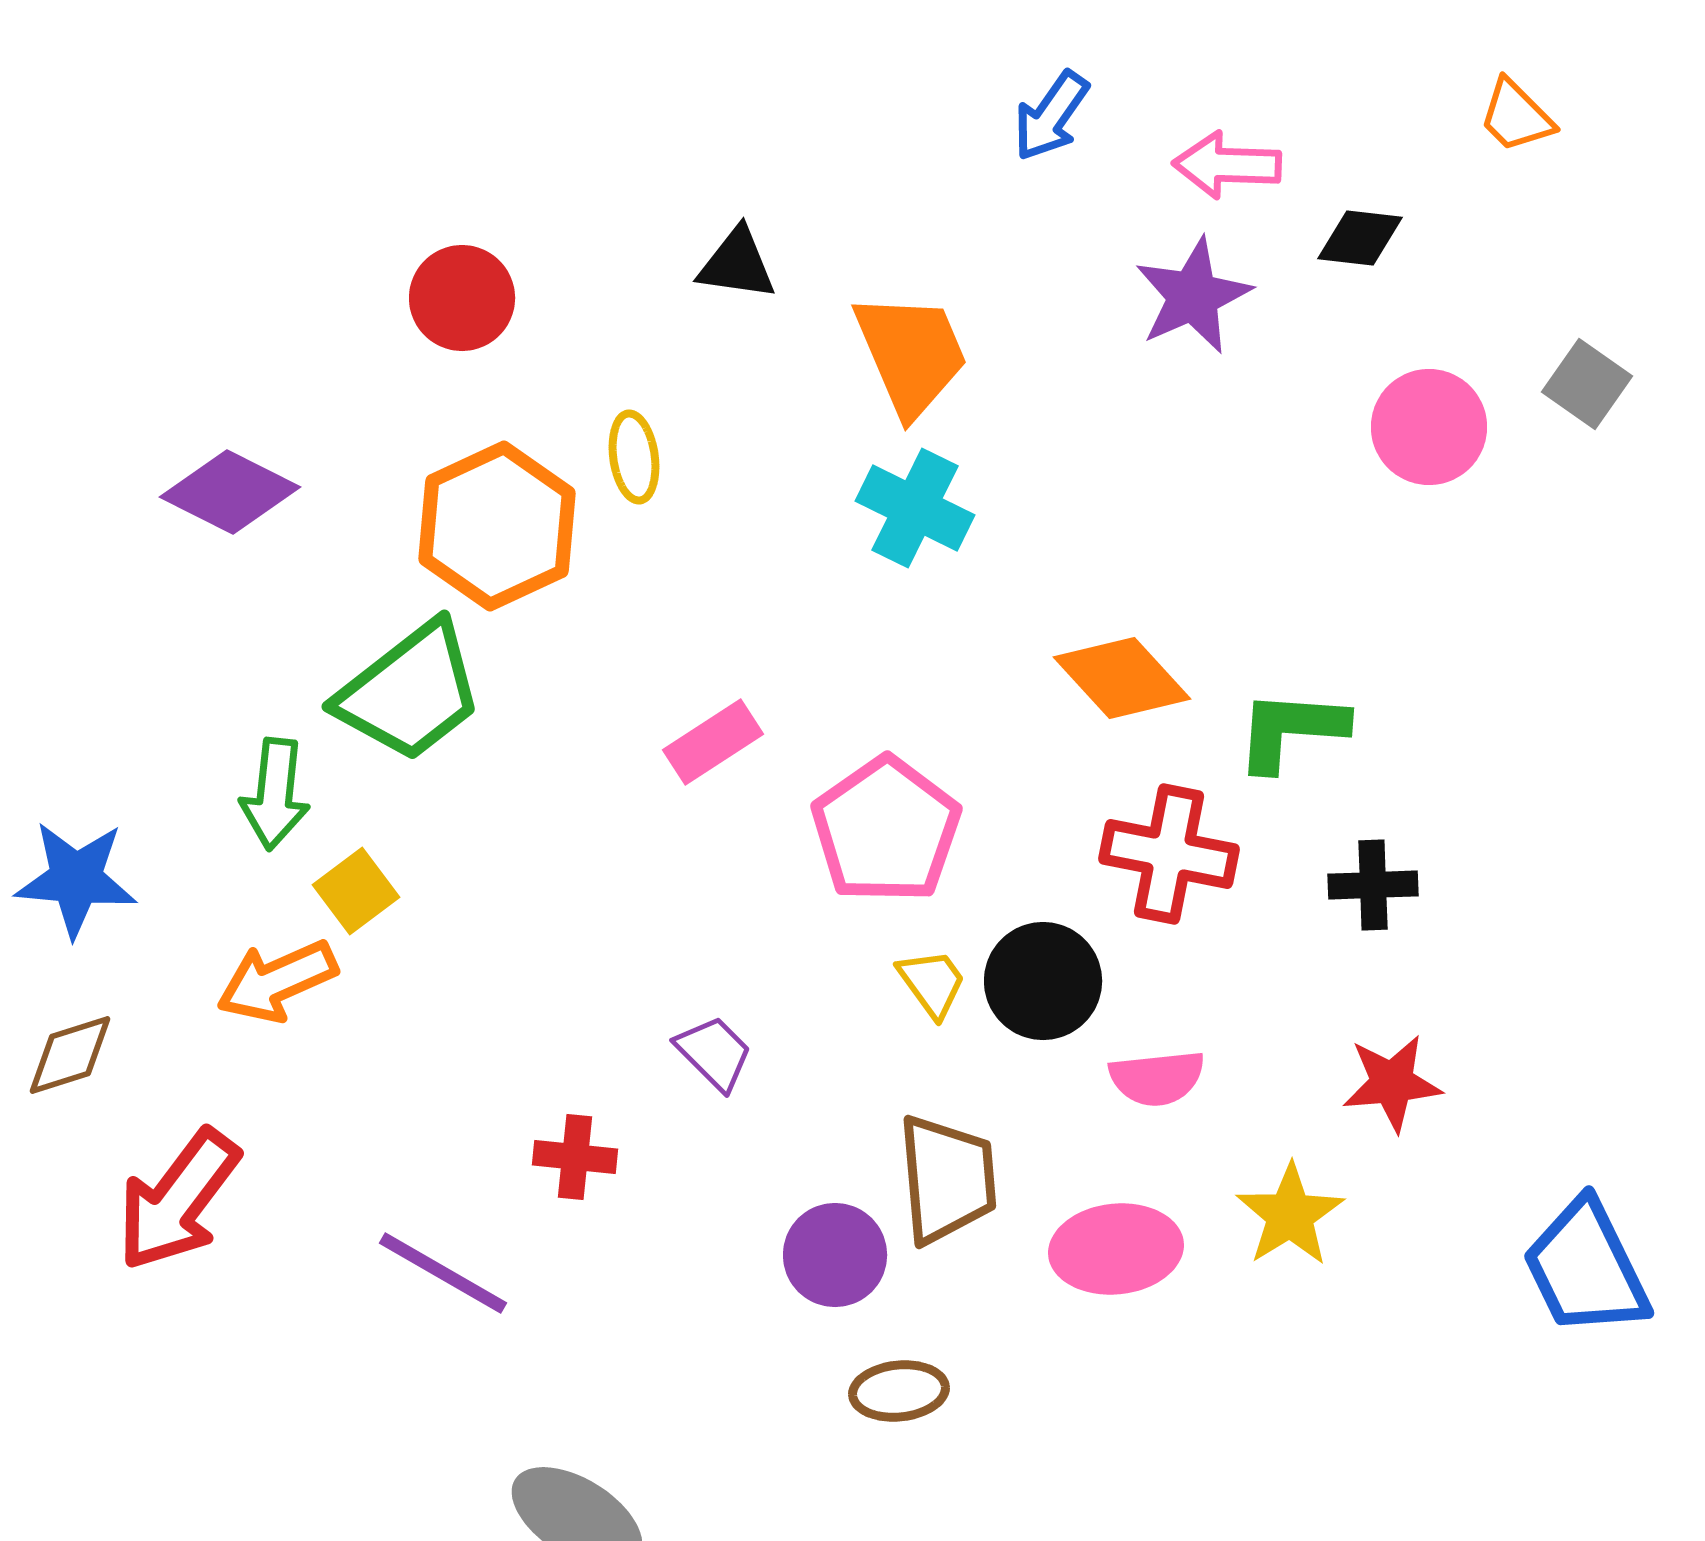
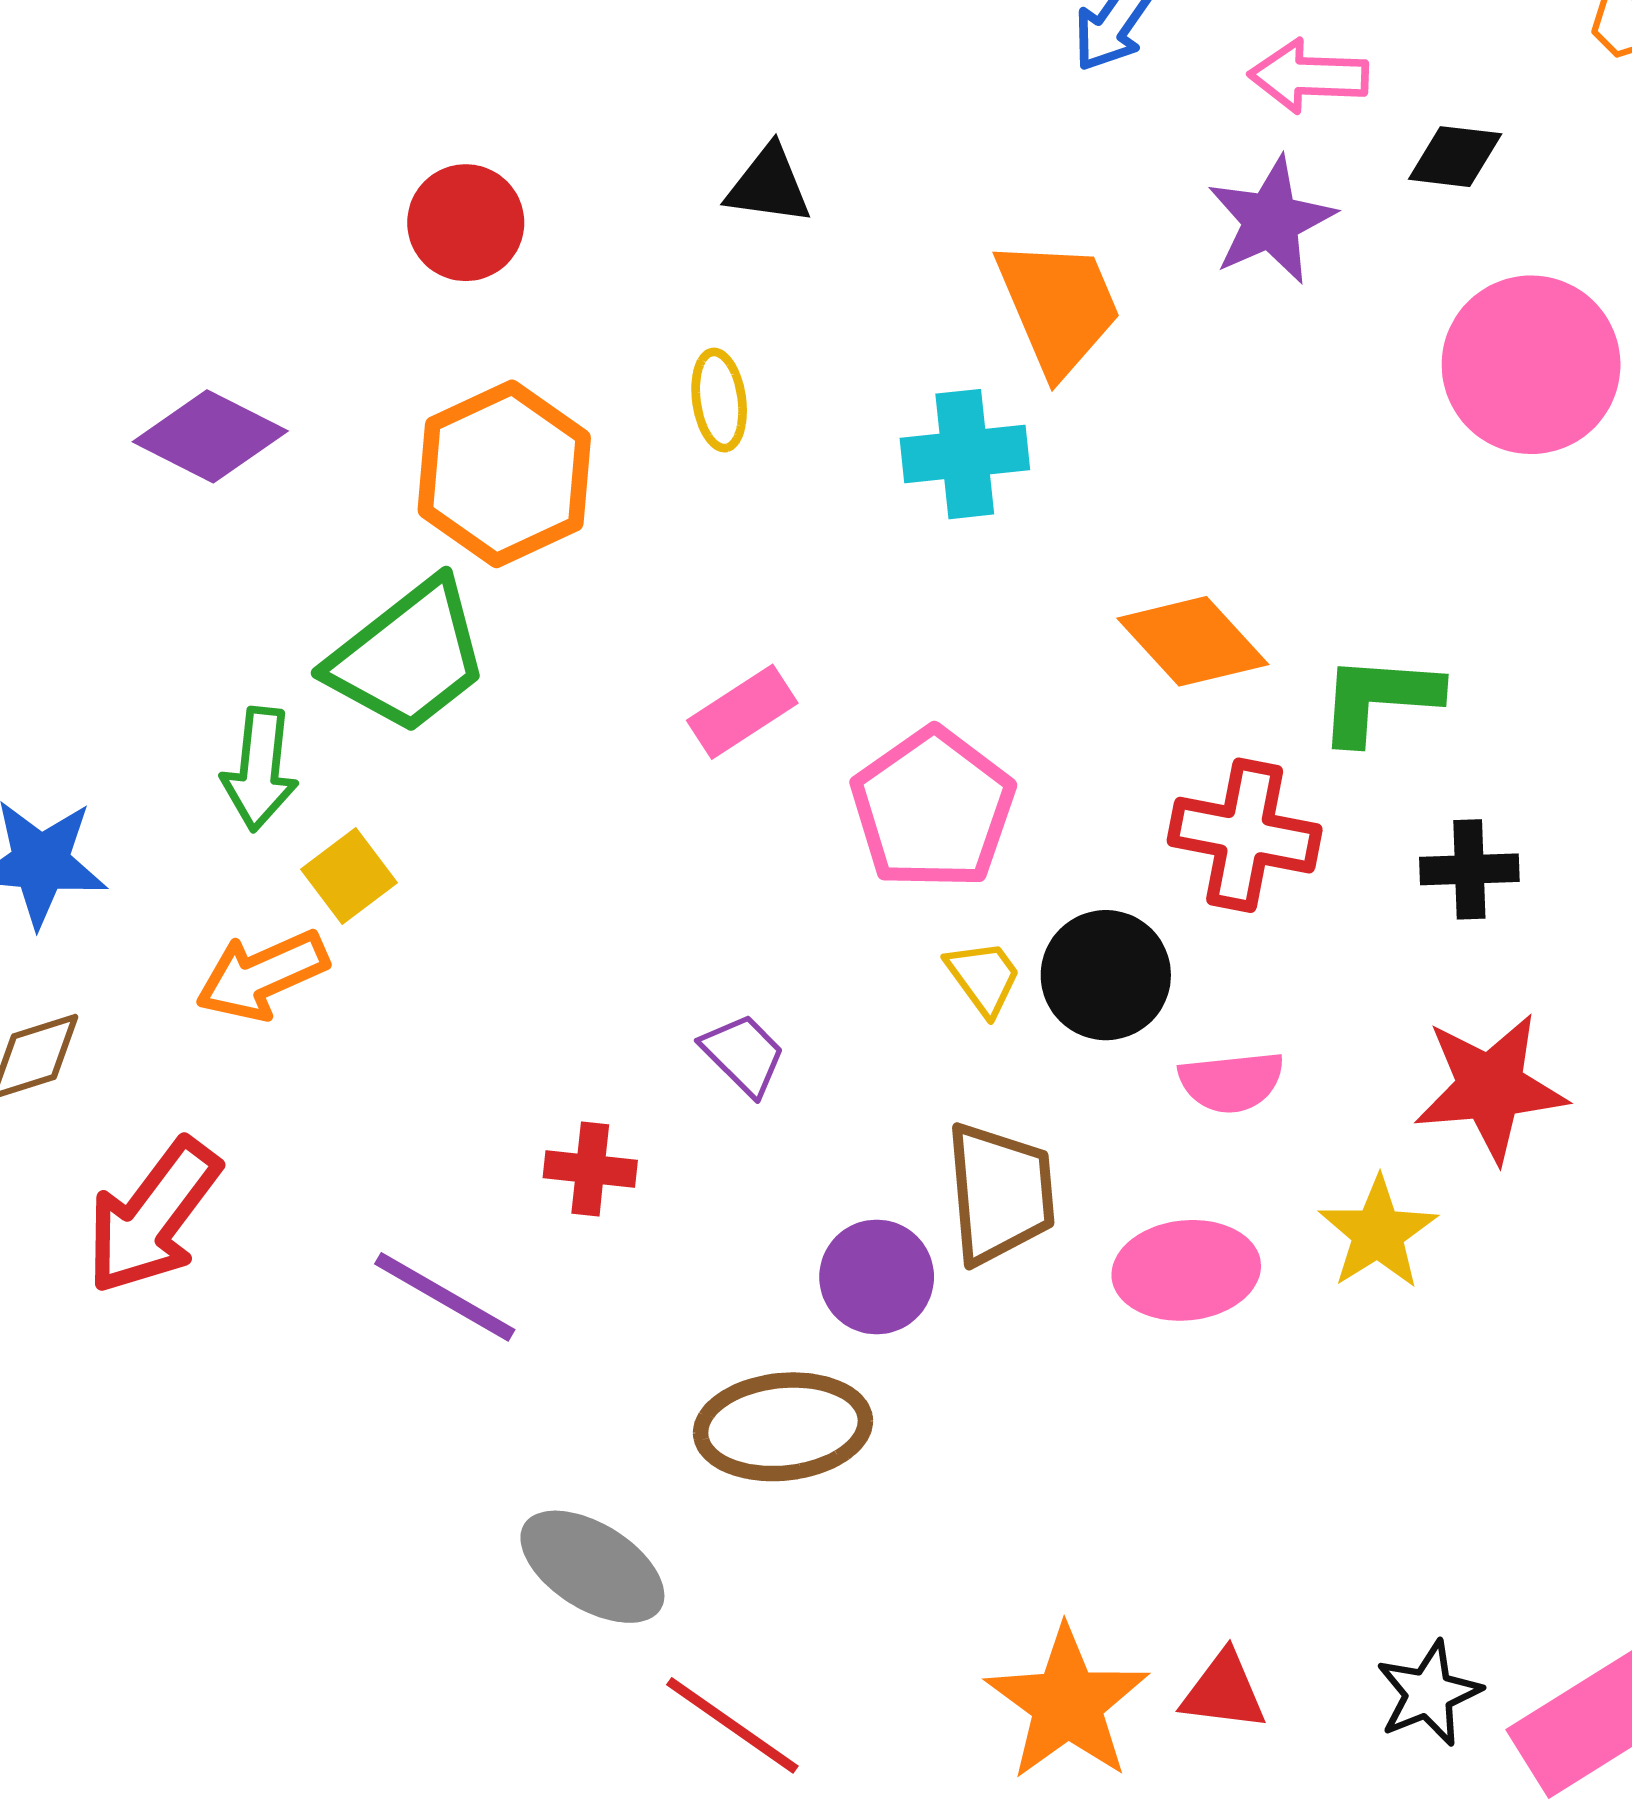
orange trapezoid: (911, 354) -> (1058, 306), moved
pink circle: (1429, 427) -> (1531, 365), size x1.4
yellow ellipse: (634, 457) -> (719, 400), moved
cyan cross: (915, 508) -> (965, 454), turned -32
red star: (1392, 1083) -> (1490, 1087), size x1.4
brown ellipse: (899, 1391) -> (783, 1427), moved, size x1.6

